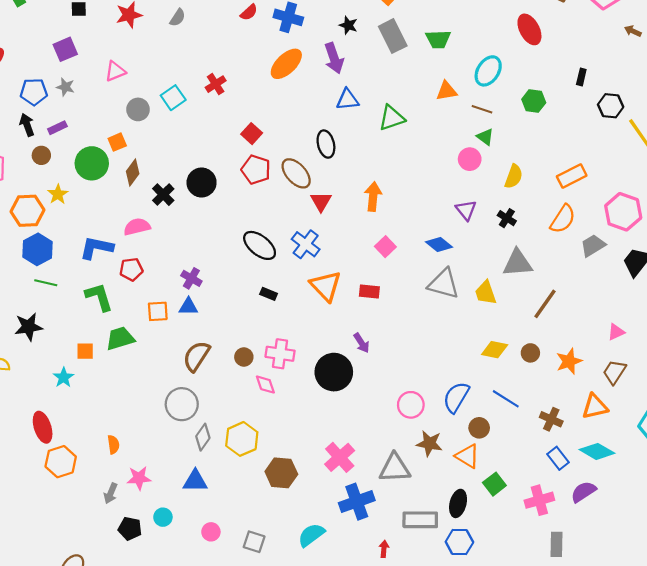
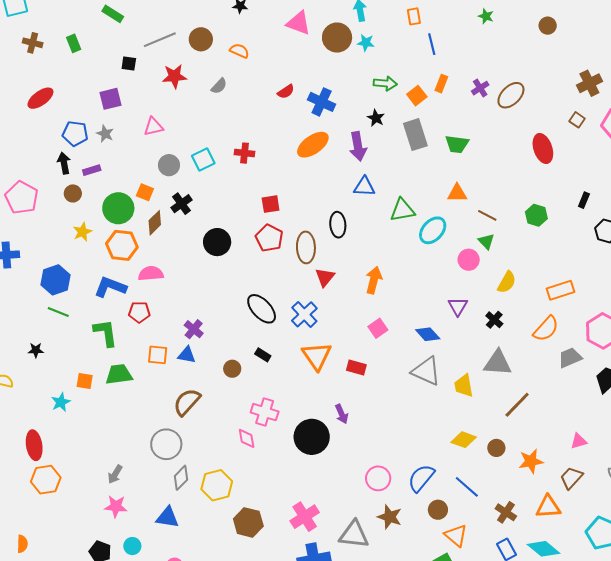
cyan ellipse: (488, 71) -> (433, 230), moved
red cross: (216, 84) -> (245, 153), turned 30
red square: (252, 134) -> (271, 204), turned 30
orange square: (117, 142) -> (145, 192), turned 36
brown ellipse: (296, 173) -> (306, 247), turned 32
black cross: (163, 195) -> (182, 204), moved
orange hexagon: (28, 211) -> (122, 245), moved
black star: (28, 327) -> (36, 350), size x0.6
brown circle: (244, 357) -> (232, 369), moved
orange semicircle: (113, 445) -> (22, 544), moved
orange triangle: (467, 456) -> (456, 535), moved
gray arrow: (111, 493) -> (115, 474), moved

